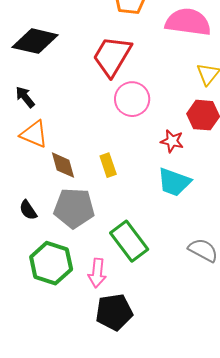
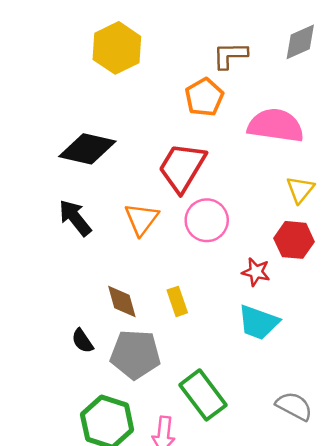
black arrow: (25, 97) -> (75, 218), size x1.4
orange triangle: (34, 134) -> (142, 219), moved, turned 44
black semicircle: (28, 210) -> (82, 341), moved

